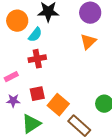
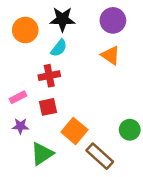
cyan semicircle: (35, 35) -> (59, 48), moved
orange triangle: (88, 42) -> (111, 55), turned -42
red square: (37, 94) -> (48, 107), moved

